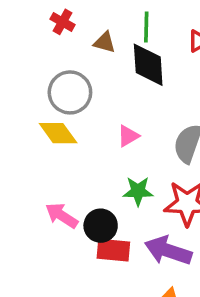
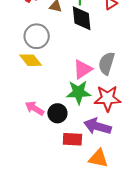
pink triangle: (128, 136) -> (83, 69), moved, size x1.5
green star: (138, 191) -> (79, 92), size x1.4
red rectangle: (113, 250) -> (72, 139), moved

